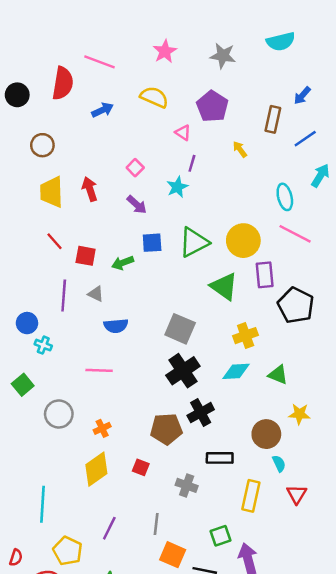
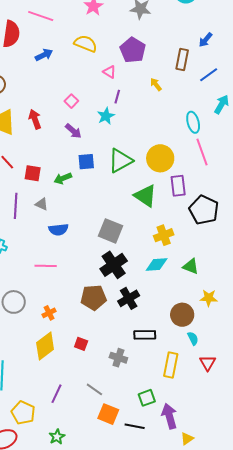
pink line: (295, 234) -> (202, 152), turned 44
brown pentagon: (166, 429) -> (94, 297), moved
gray line: (156, 524) -> (94, 389), turned -60

